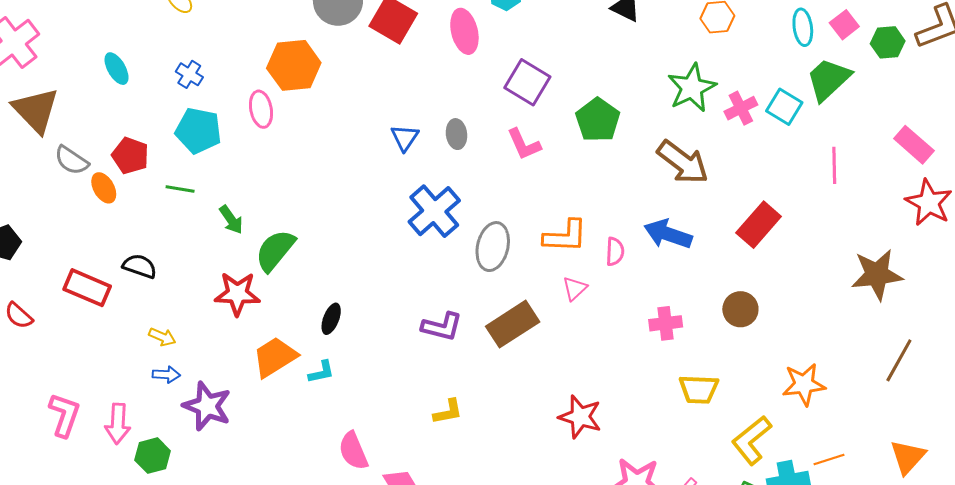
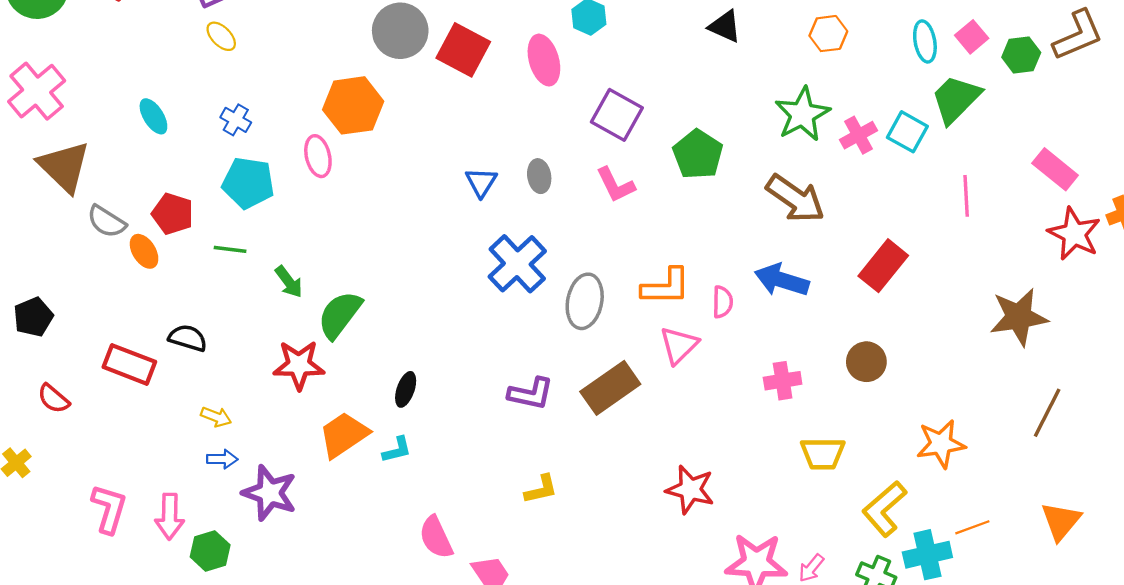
pink triangle: (575, 289) -> (679, 345), size x1.4

